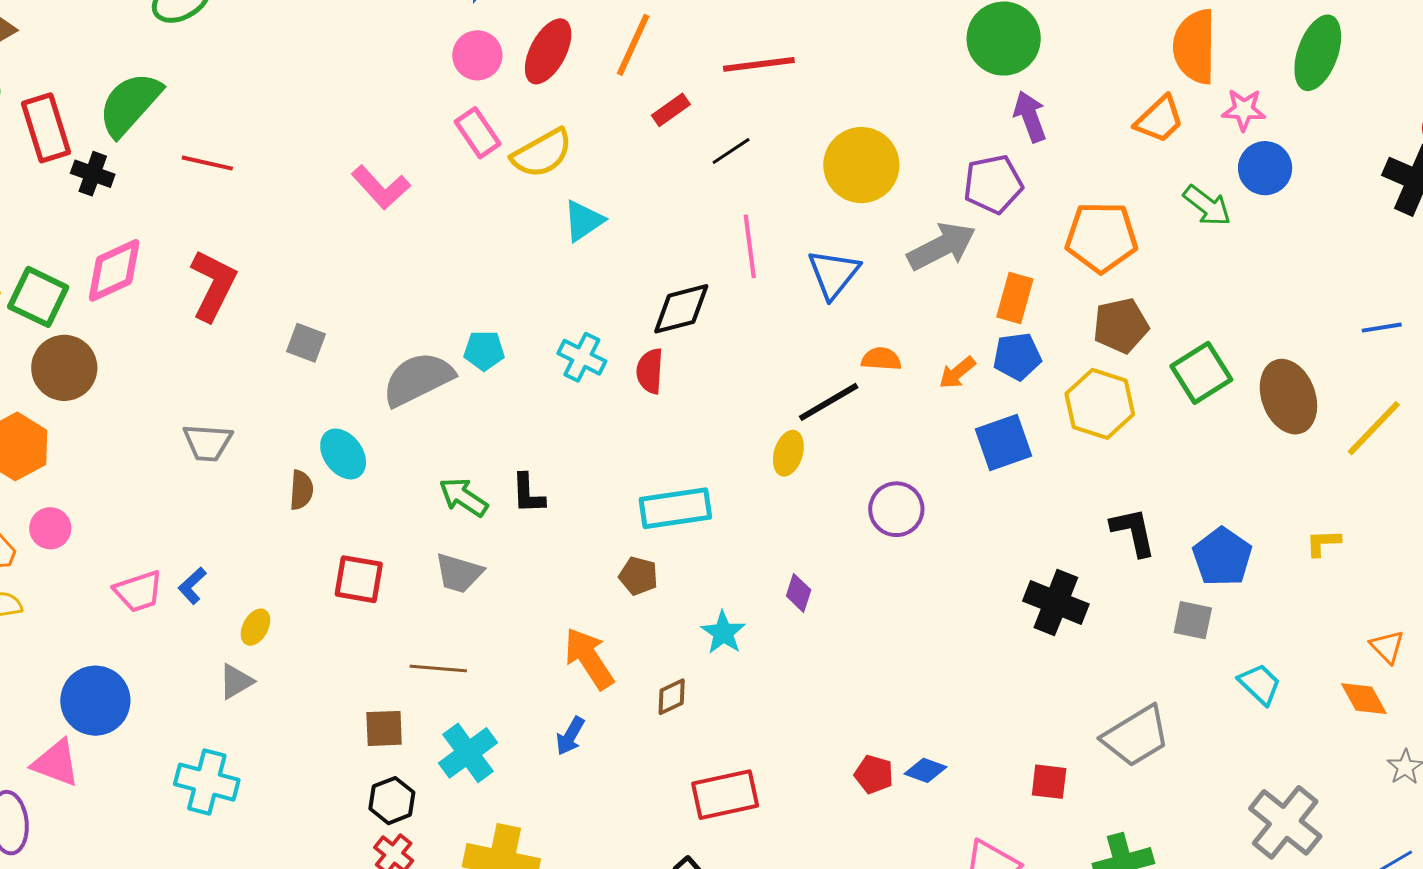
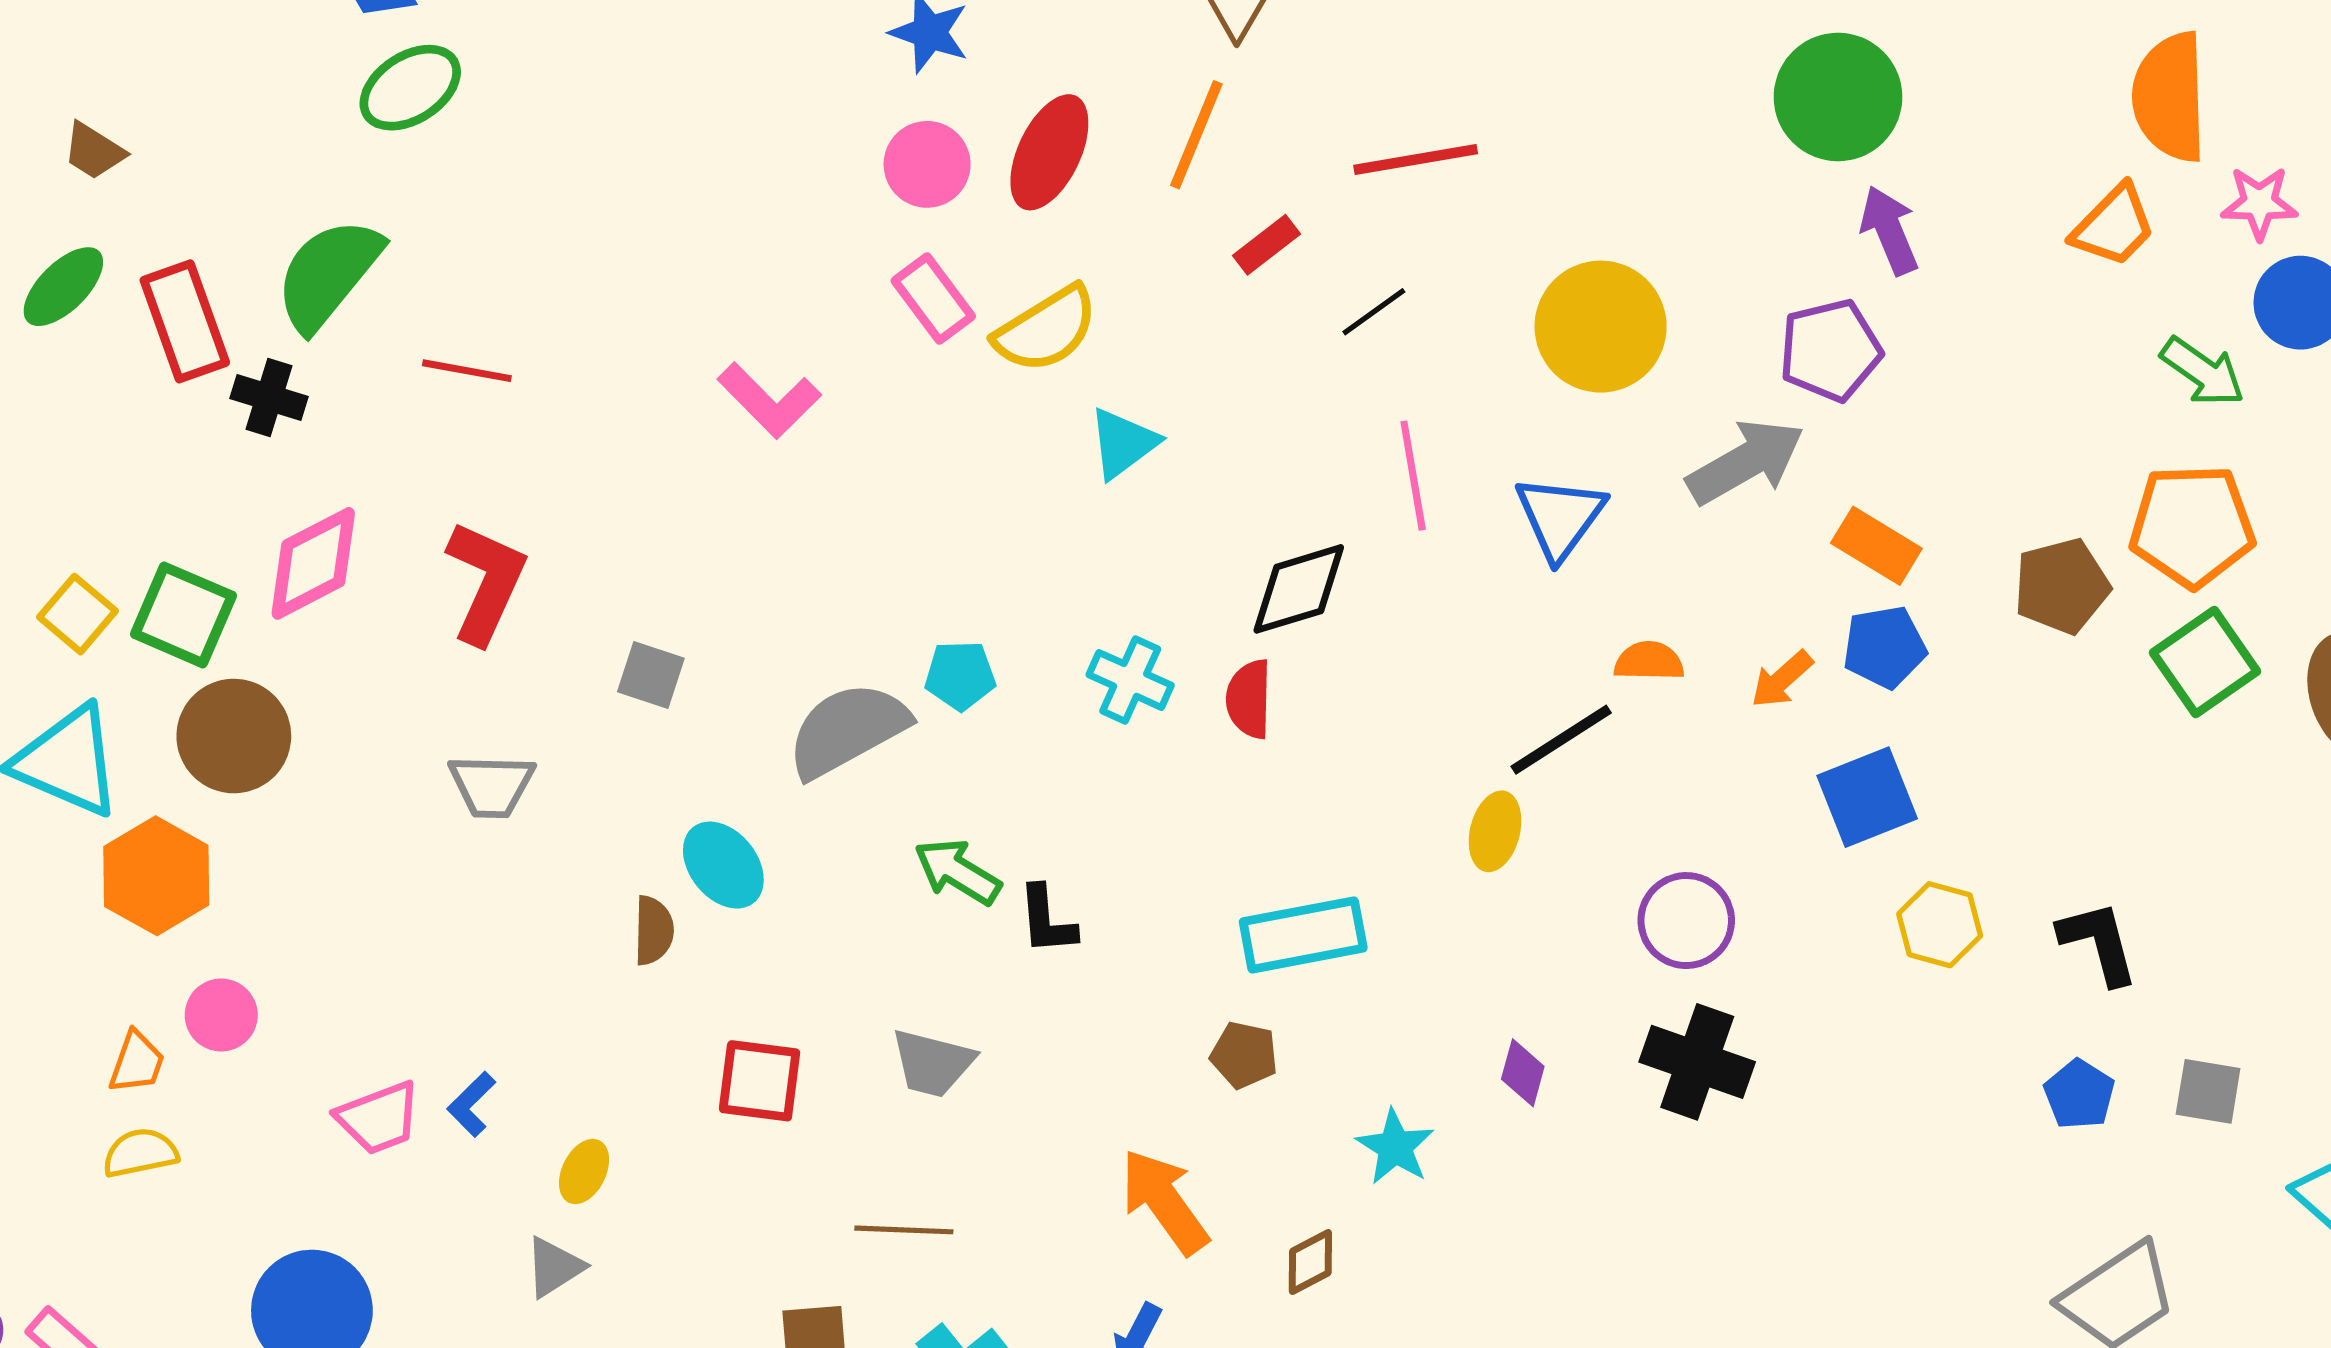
orange pentagon: (1101, 237) -> (2192, 526), moved
orange rectangle: (1015, 298) -> (1876, 546), turned -72
yellow hexagon: (1100, 404) -> (1940, 925), moved, size x0.7
gray trapezoid: (208, 442) -> (492, 786), moved
green arrow: (463, 497) -> (958, 872), moved
blue pentagon: (1222, 557) -> (2079, 1094), moved, size x0.7
black cross: (1056, 603) -> (1697, 1062), moved

